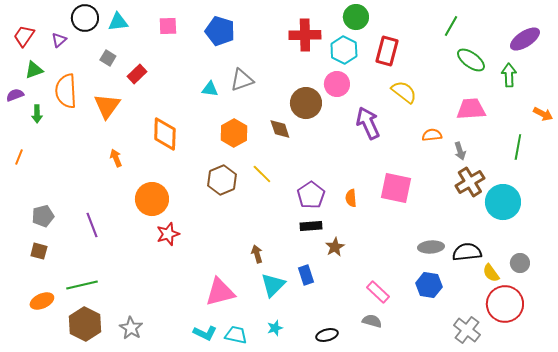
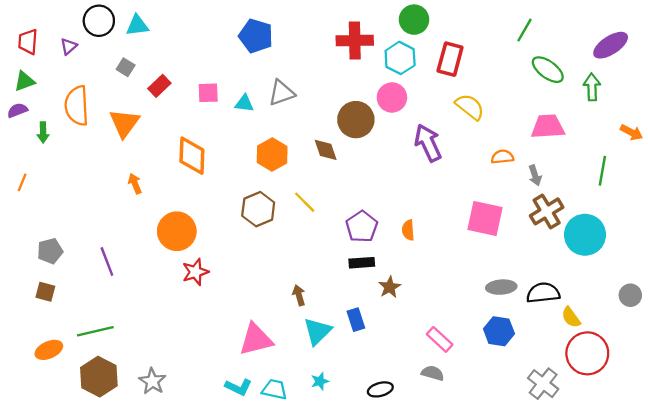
pink square: (168, 26) -> (208, 93), moved
red trapezoid: (24, 36) -> (28, 42), turned -30
green triangle: (34, 70) -> (24, 81), moved
pink square: (396, 188) -> (485, 218), moved
gray circle: (520, 263) -> (630, 295), moved

